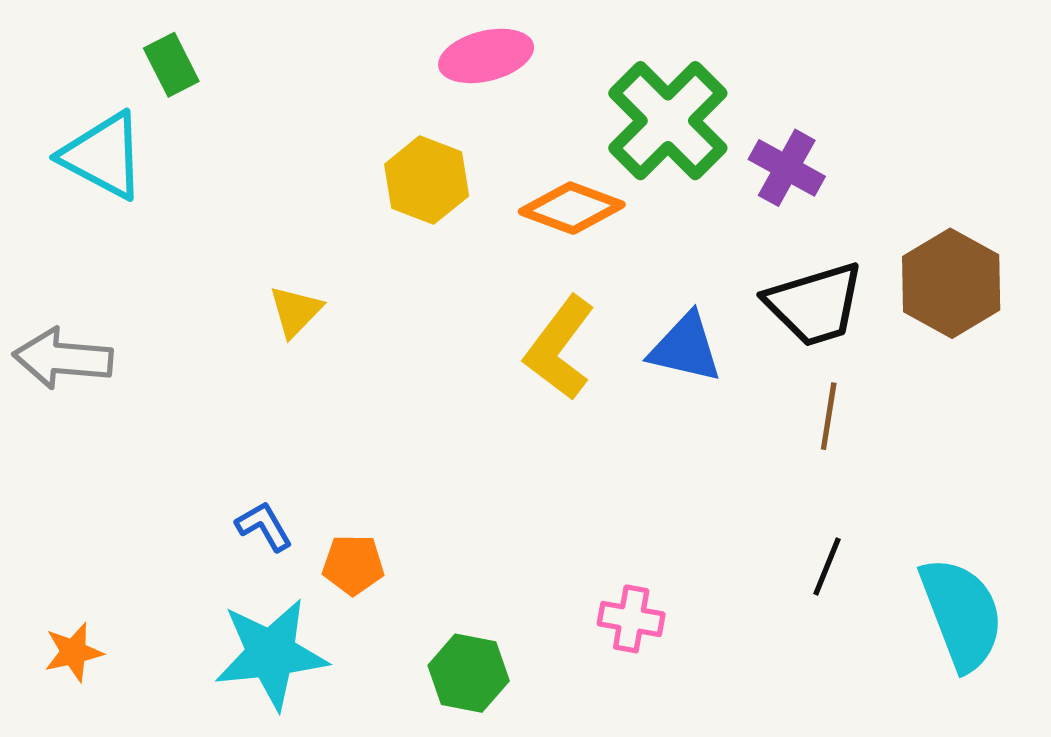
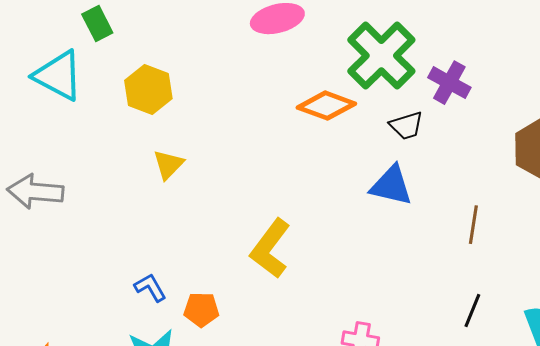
yellow hexagon: (427, 180) -> (148, 90), moved
black trapezoid: (815, 304) -> (406, 126), moved, size x0.6
yellow L-shape: (559, 348) -> (270, 249), moved

